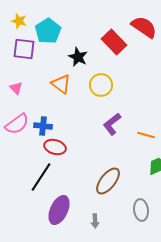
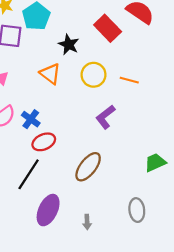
blue cross: (43, 126) -> (31, 119), turned 30
orange line: (146, 135) -> (129, 80), moved
red ellipse: (55, 147) -> (44, 142), turned -40
brown ellipse: (108, 181) -> (88, 167), moved

